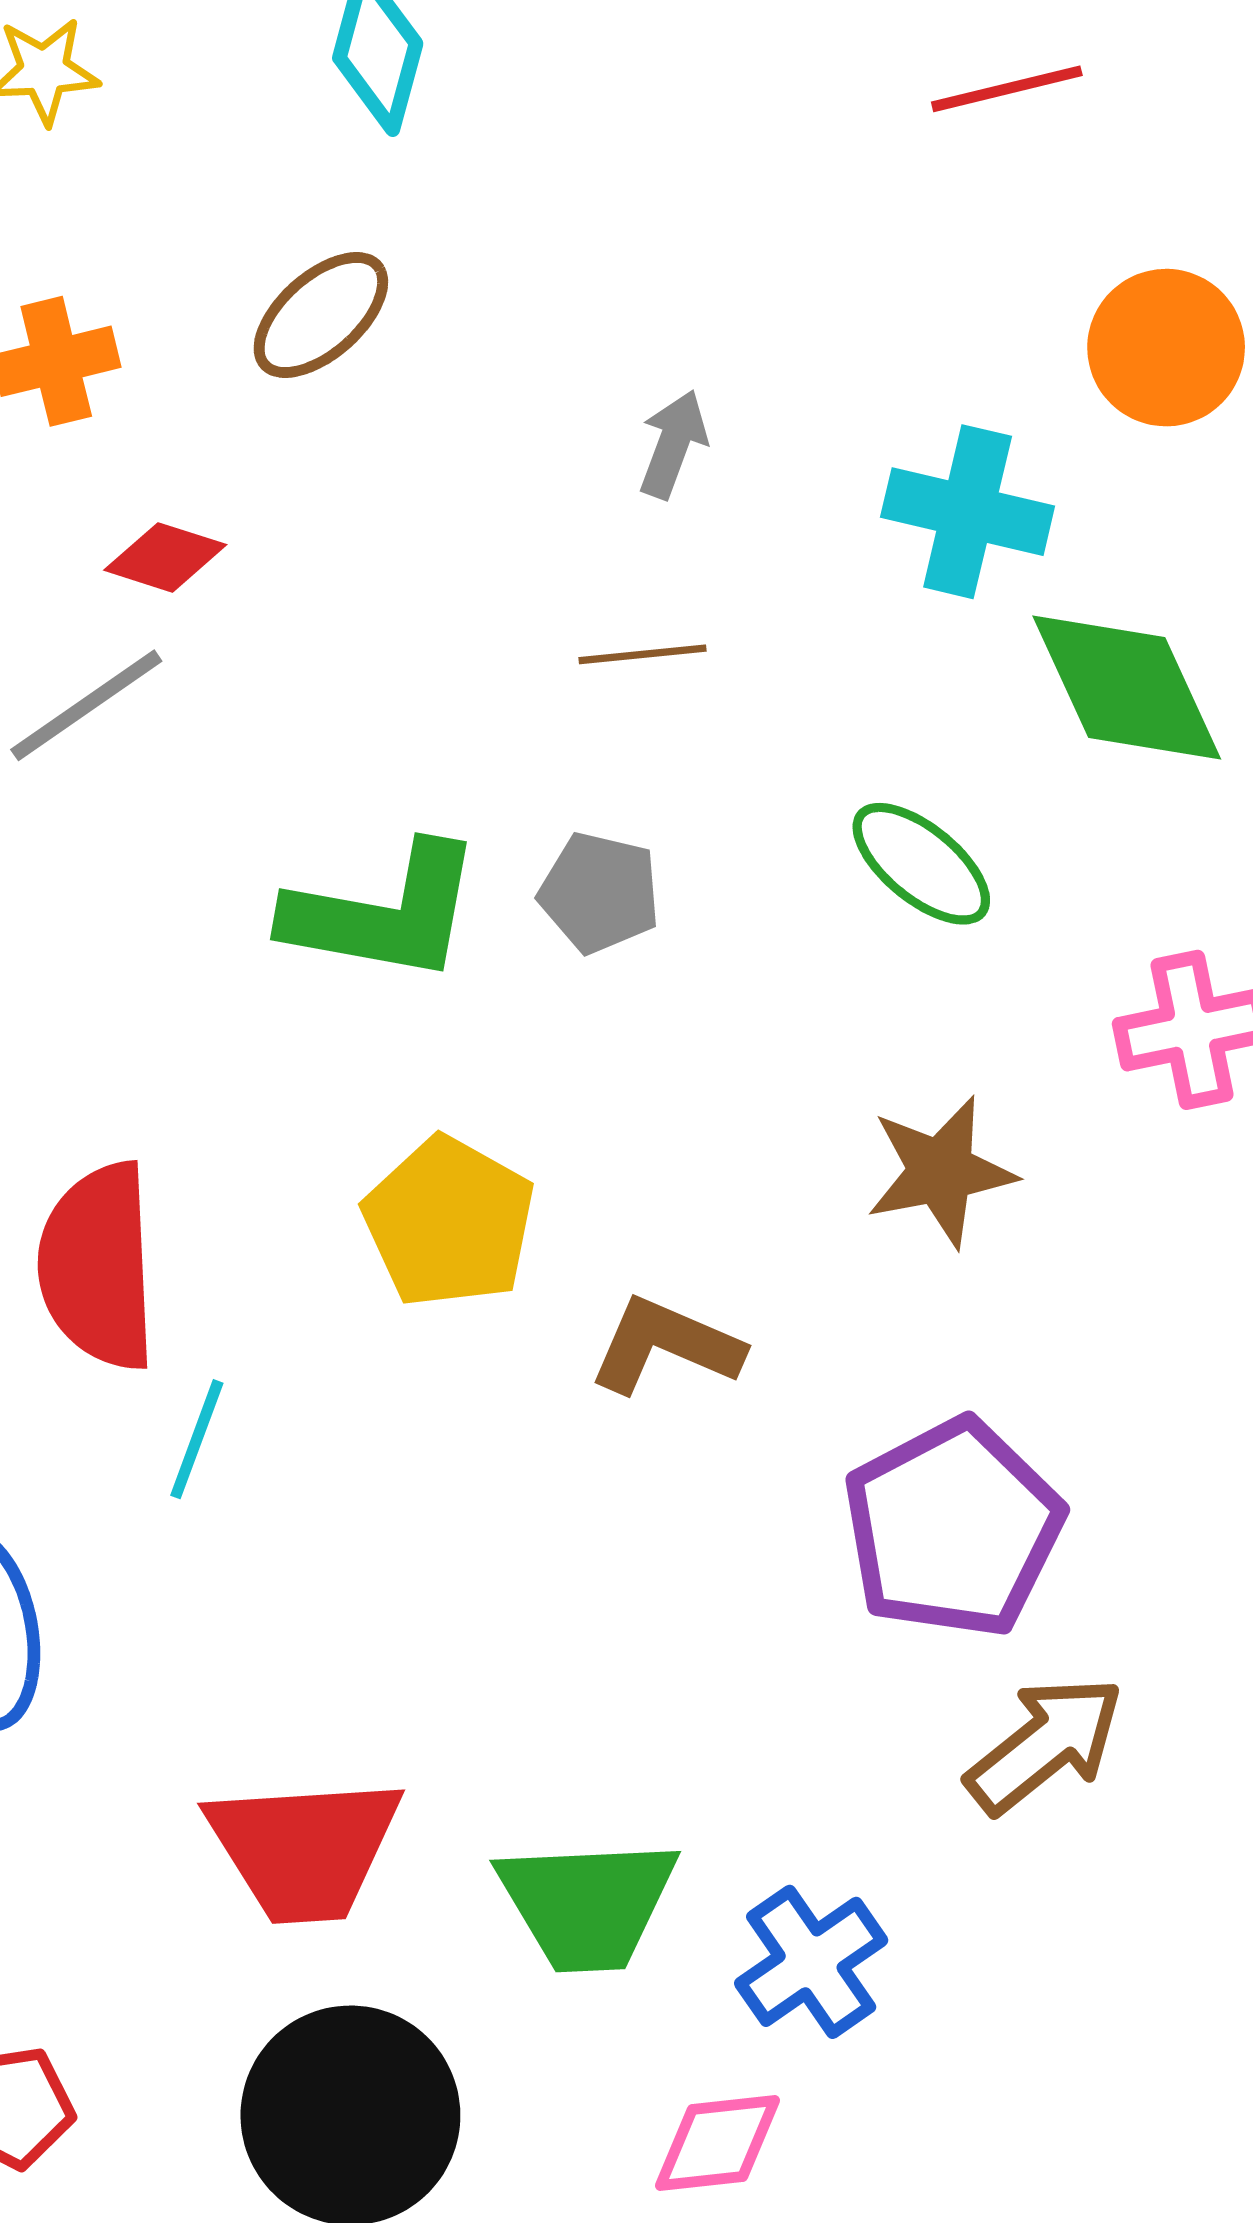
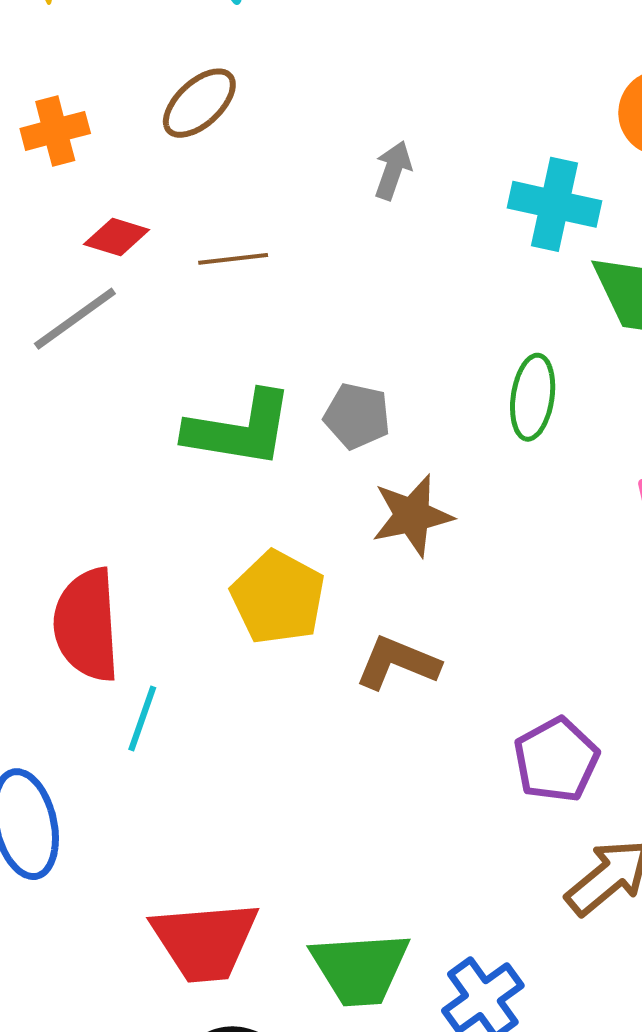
brown line: (642, 654) -> (233, 259), moved
green ellipse: (921, 864) -> (533, 397), turned 60
brown star: (941, 1172) -> (412, 516), moved
purple pentagon: (953, 1528) -> (556, 760), size x0.7

